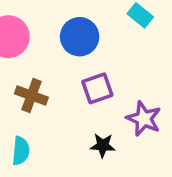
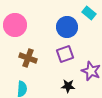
blue circle: (80, 37) -> (67, 27), moved

